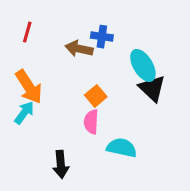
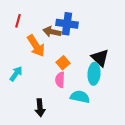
blue cross: (102, 37) -> (67, 24), size x1.5
cyan ellipse: (143, 65) -> (94, 74), moved, turned 35
orange arrow: (29, 87) -> (36, 46), moved

